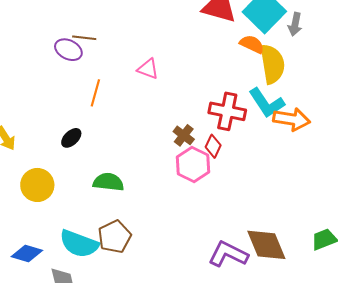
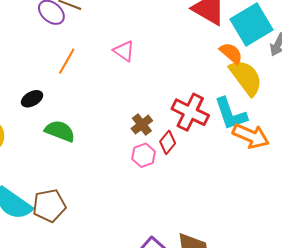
yellow semicircle: (272, 64) -> (246, 77), turned -42
pink hexagon: (193, 165) -> (144, 155), size x0.7
green semicircle: (108, 182) -> (60, 131), moved

